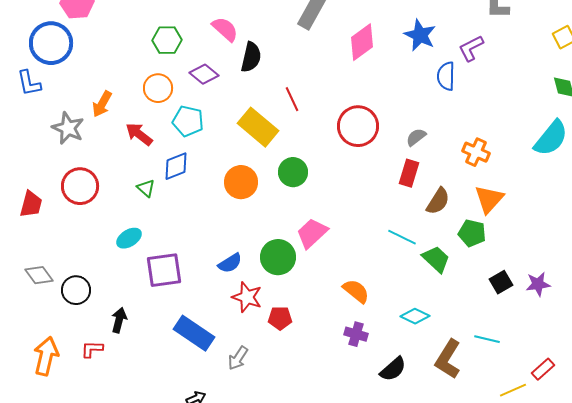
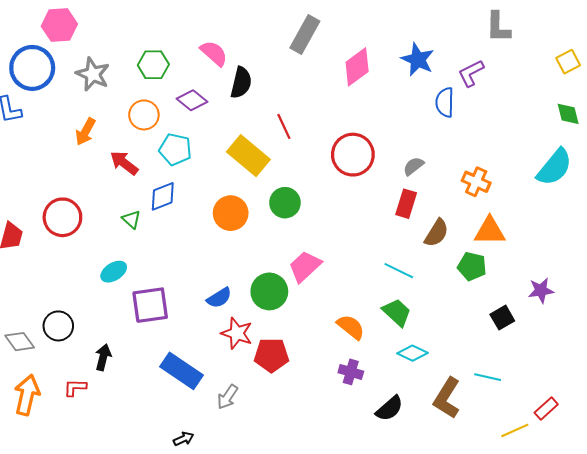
gray star: (68, 128) -> (93, 74), moved
orange triangle: (489, 199) -> (490, 231), turned 48
green trapezoid: (436, 259) -> (397, 312), moved
gray diamond: (39, 275) -> (20, 342), moved
purple star: (538, 284) -> (541, 290), moved
red pentagon: (280, 318) -> (271, 355), size x1.4

